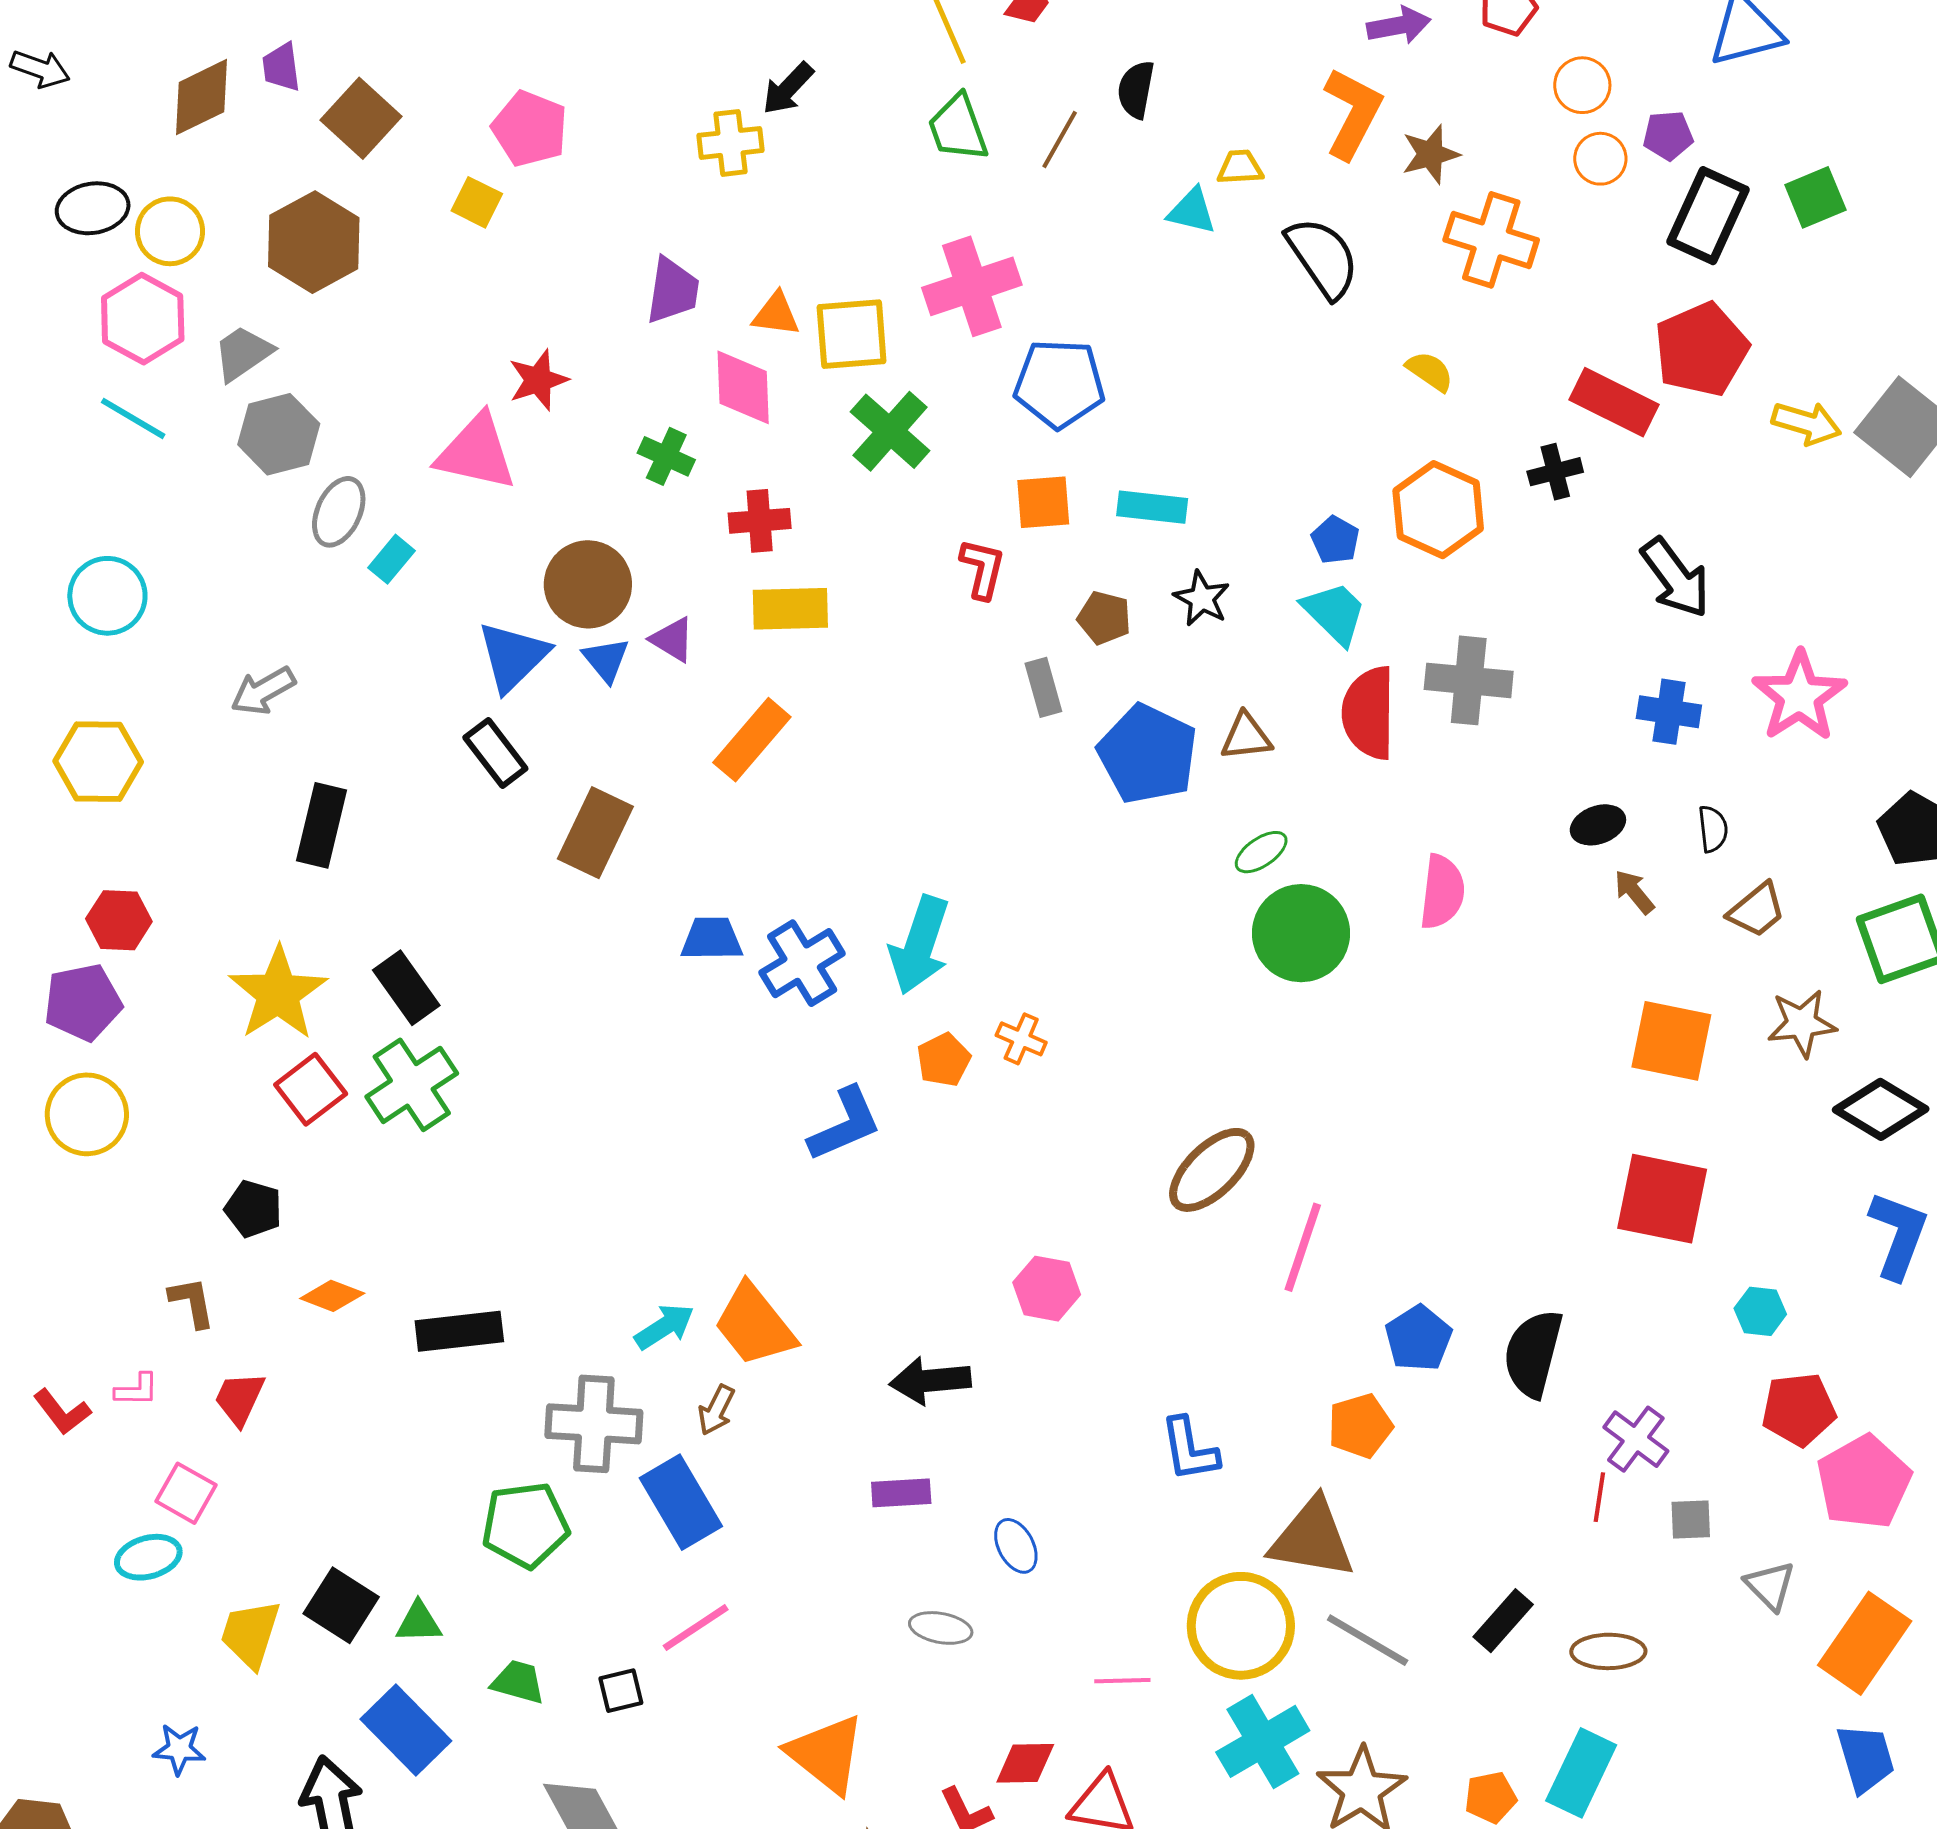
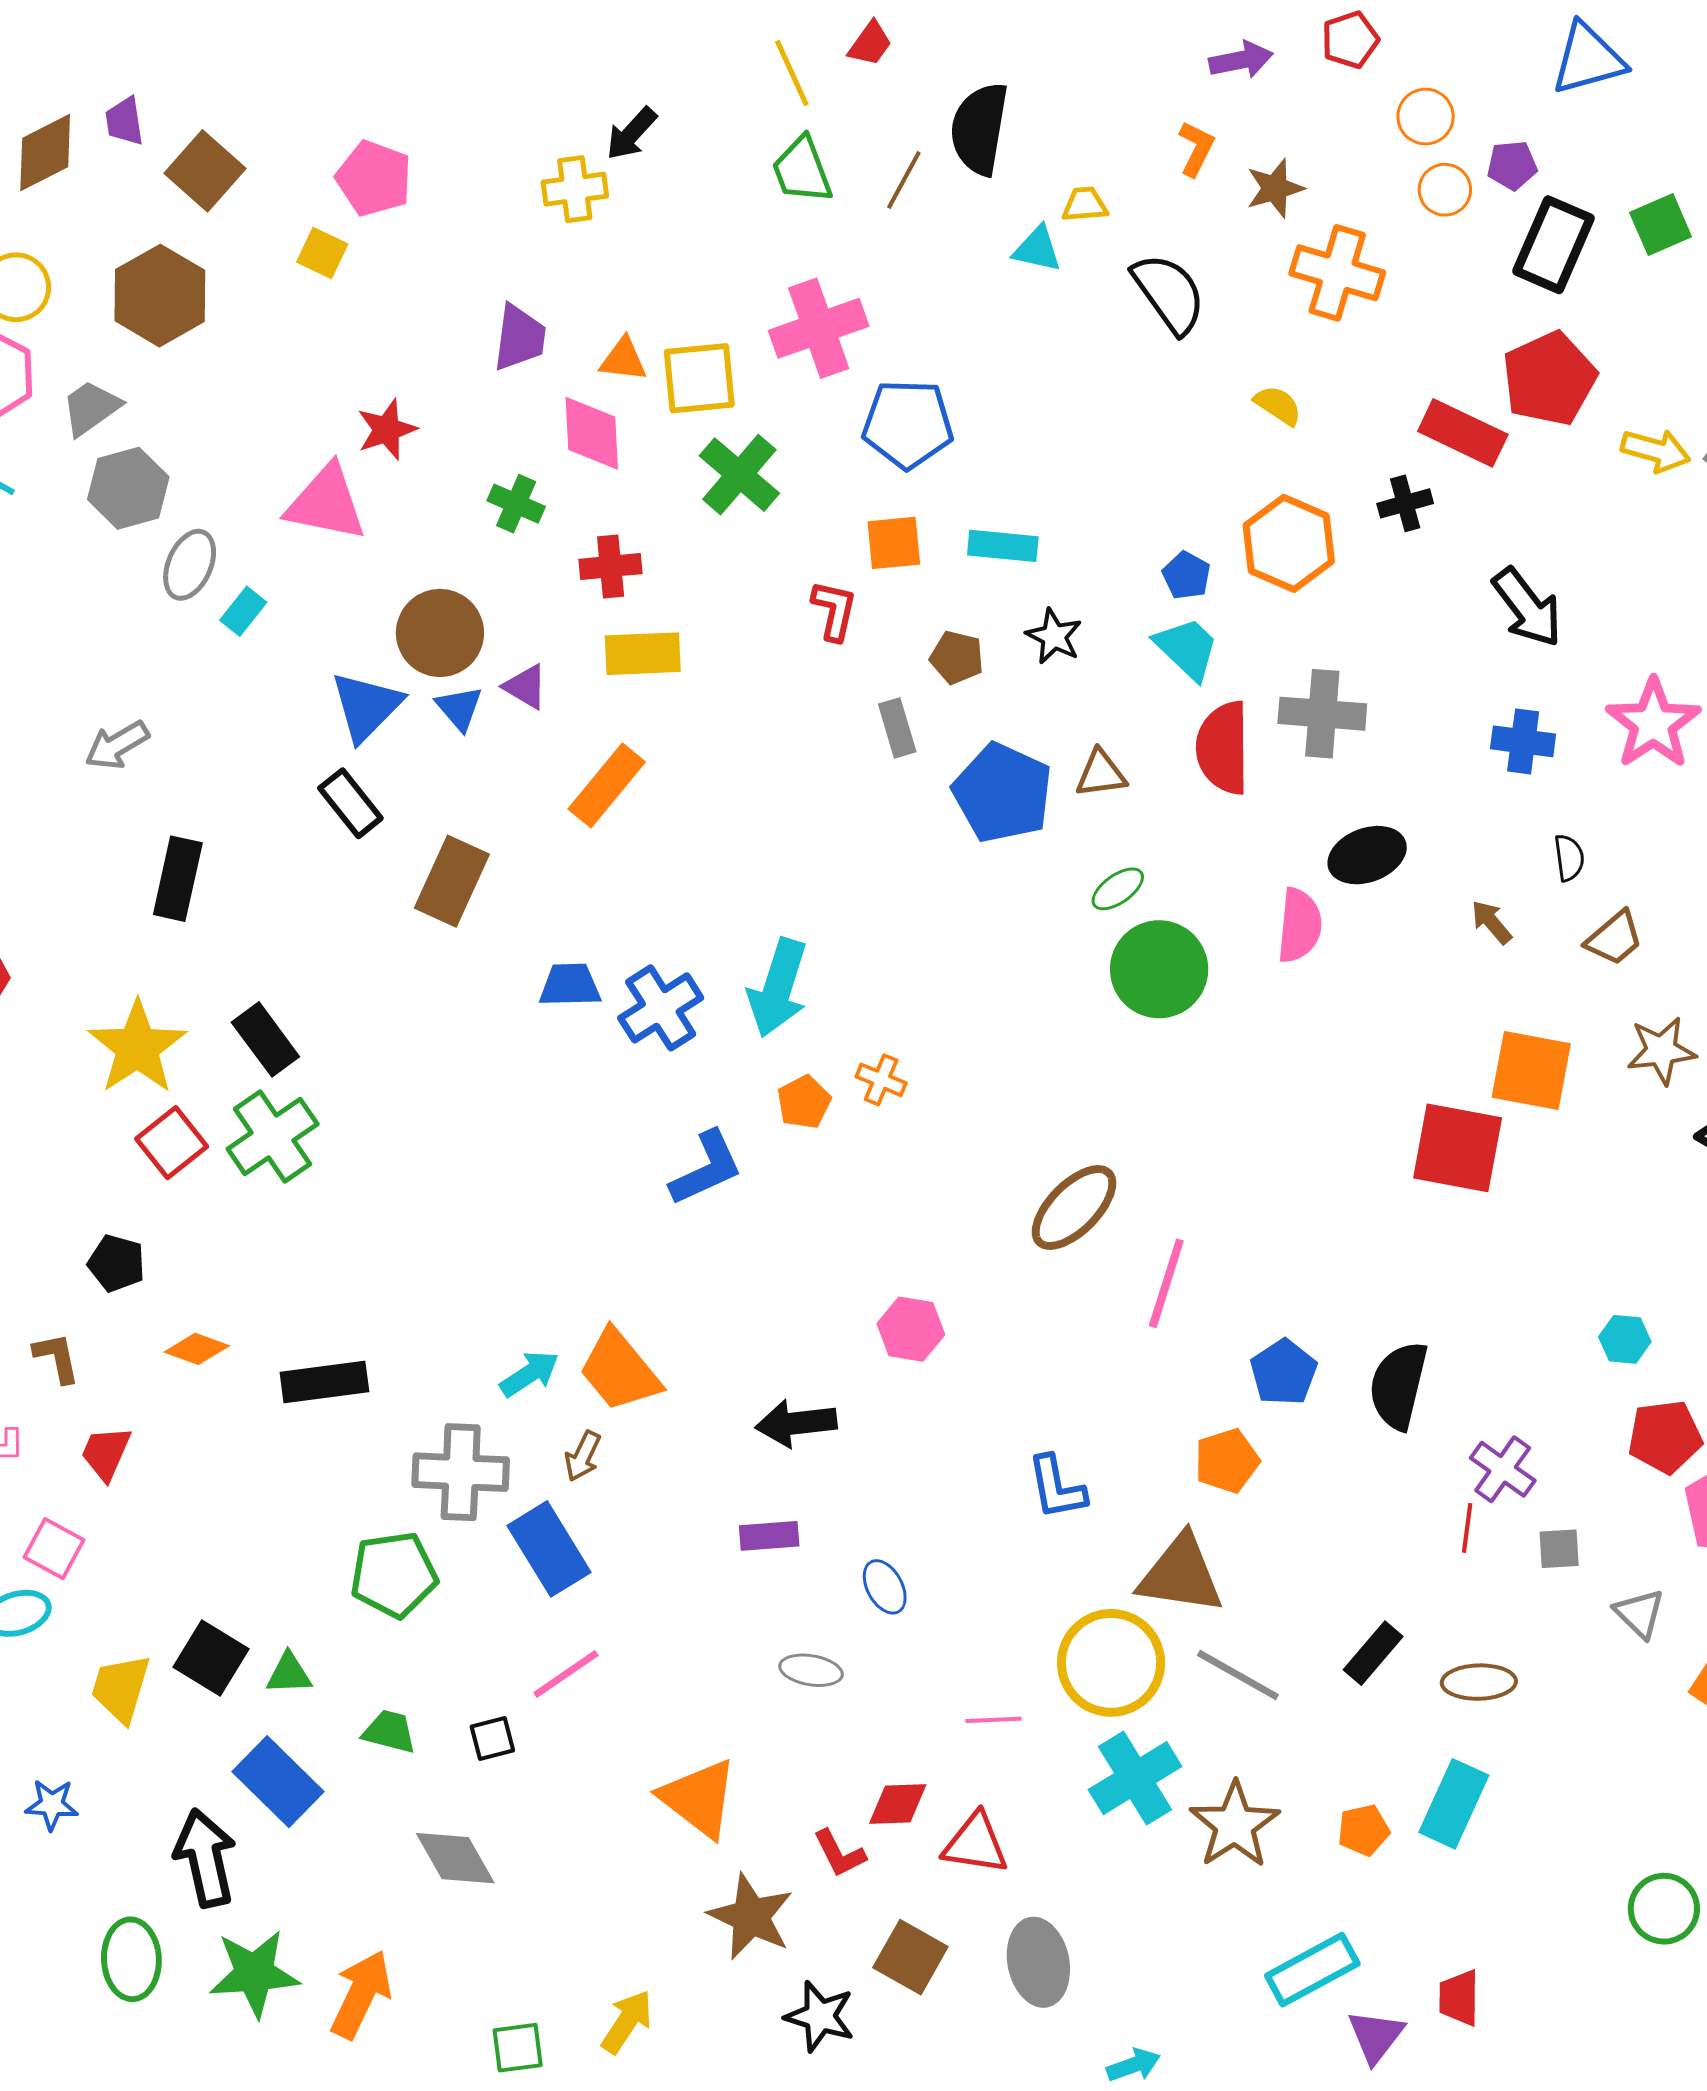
black semicircle: (1136, 90) -> (979, 129), size x1.6
orange L-shape: (1352, 113) -> (1196, 149), size x0.6
black ellipse: (1598, 825) -> (1367, 855), moved, size x1.4
red square: (1662, 1199) -> (1458, 1148), moved

